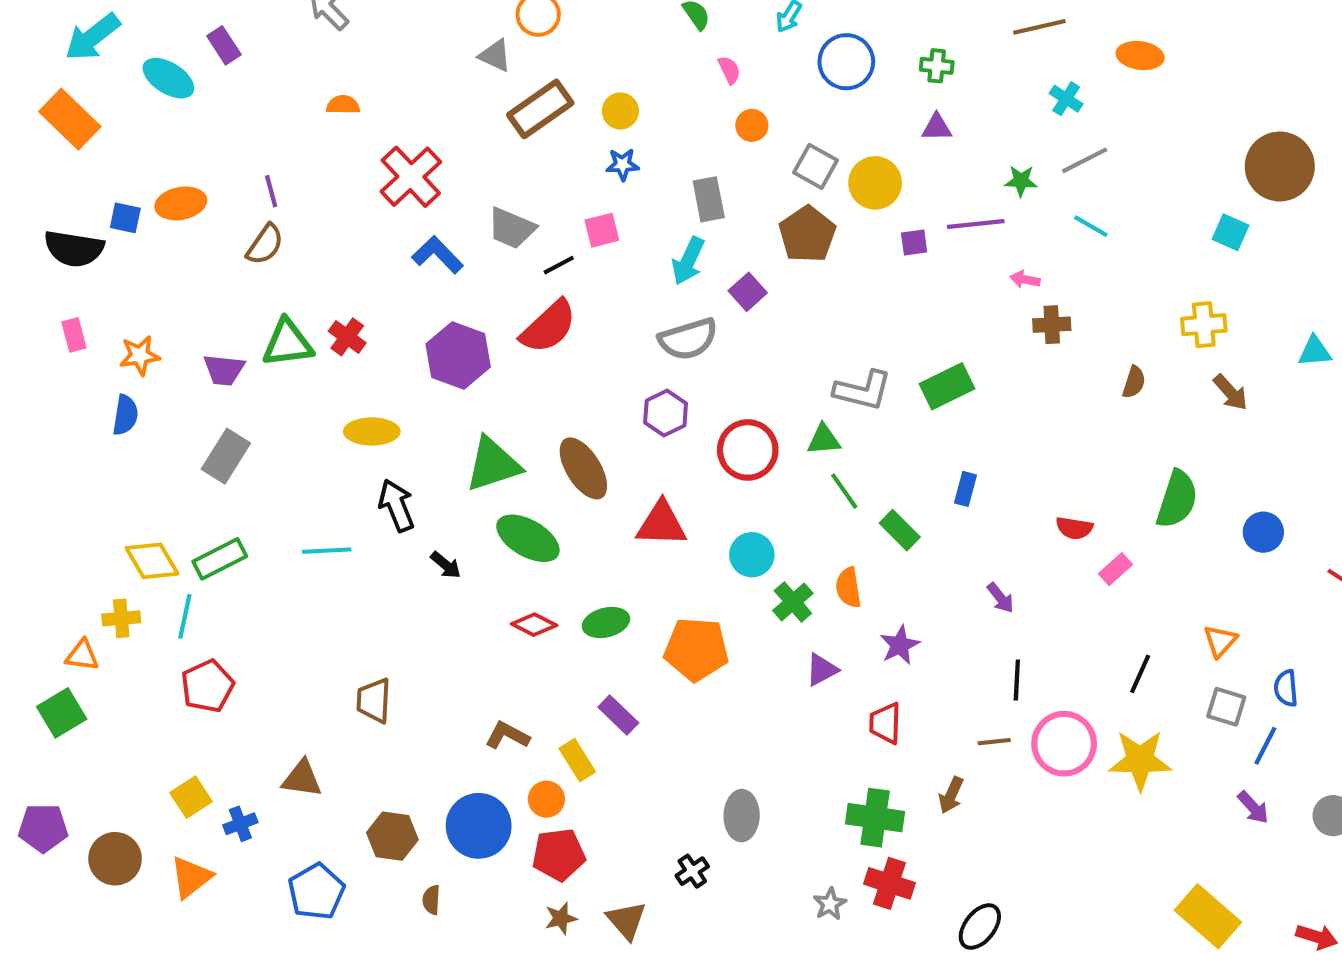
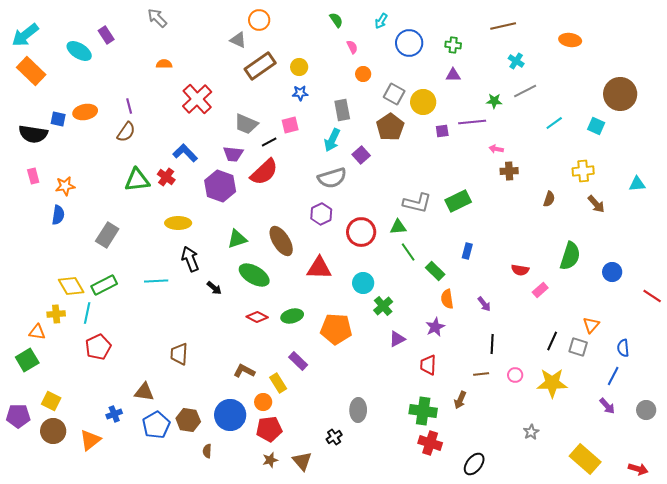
cyan arrow: (92, 37) -> (25, 35), moved
orange ellipse: (1140, 56) -> (570, 40), moved
cyan line: (1091, 226) -> (554, 123), moved, turned -66
blue L-shape: (438, 255) -> (185, 153), moved
purple trapezoid: (224, 370) -> (233, 154), moved
green triangle: (493, 464) -> (237, 239), size x0.7
orange semicircle: (848, 588) -> (447, 299), moved
gray square: (1226, 707) -> (578, 347), moved
pink circle: (1064, 744) -> (515, 375), size x0.5
yellow square: (191, 797) -> (51, 401), moved, turned -30
blue pentagon: (316, 892) -> (156, 425), moved
gray star: (830, 904) -> (531, 432), moved

